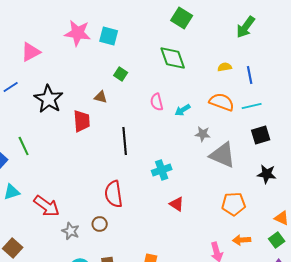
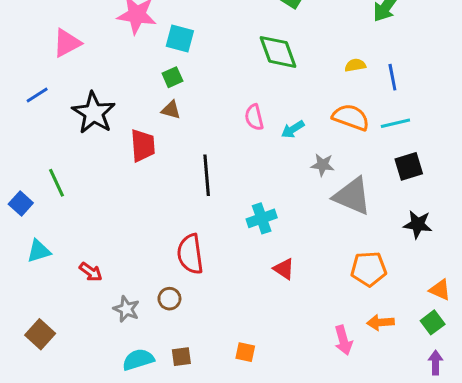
cyan square: (109, 36) -> (180, 39), moved
green square: (121, 74) -> (172, 77), moved, turned 32
red arrow: (47, 206) -> (91, 272), size x0.6

